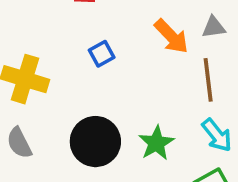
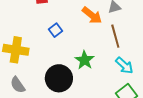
green star: (156, 143) -> (85, 60), moved

